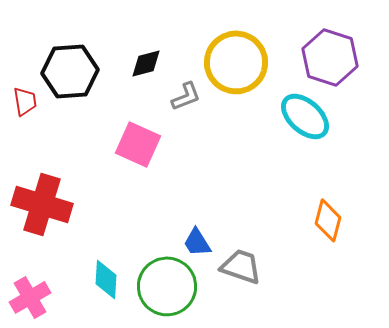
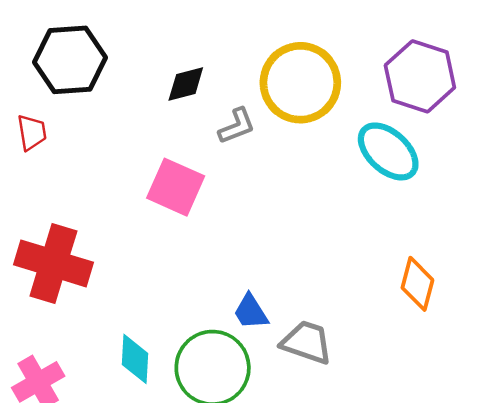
black hexagon: (70, 71) -> (70, 60), moved

